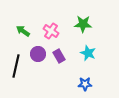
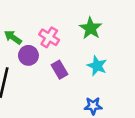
green star: (83, 24) -> (91, 28), turned 30
purple circle: (38, 54) -> (28, 55), moved

